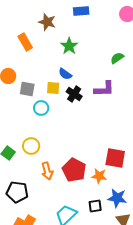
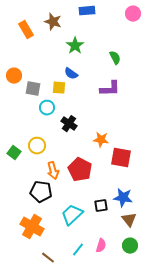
orange rectangle: (25, 42) -> (26, 30), moved
green semicircle: (117, 58) -> (115, 58), moved, turned 96
black cross: (74, 94) -> (69, 124), moved
orange star: (99, 176) -> (101, 140), moved
black pentagon: (17, 192) -> (41, 192), moved

